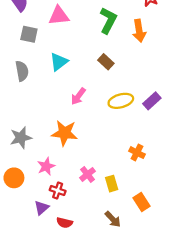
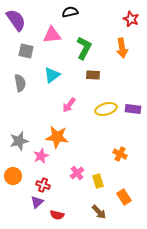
green L-shape: (108, 20) -> (84, 48), moved
brown rectangle: (106, 62) -> (93, 75), turned -40
purple rectangle: (152, 101) -> (133, 109), turned 49
pink star: (46, 166) -> (41, 156), moved
red cross: (58, 190) -> (43, 185), moved

